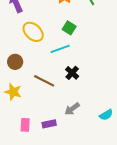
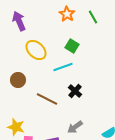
yellow star: (13, 92) -> (16, 127), moved

